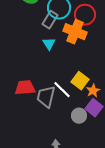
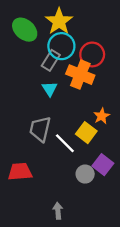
red trapezoid: (25, 88) -> (20, 172), moved
orange star: (93, 91) -> (102, 116), moved
gray trapezoid: (46, 97) -> (40, 129), moved

